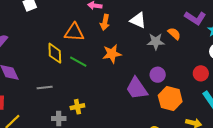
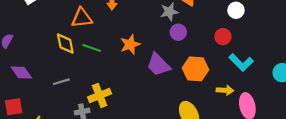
orange star: (112, 54) -> (130, 44), moved
purple circle: (158, 75) -> (178, 32), moved
yellow cross: (77, 107) -> (100, 95), size x1.5

